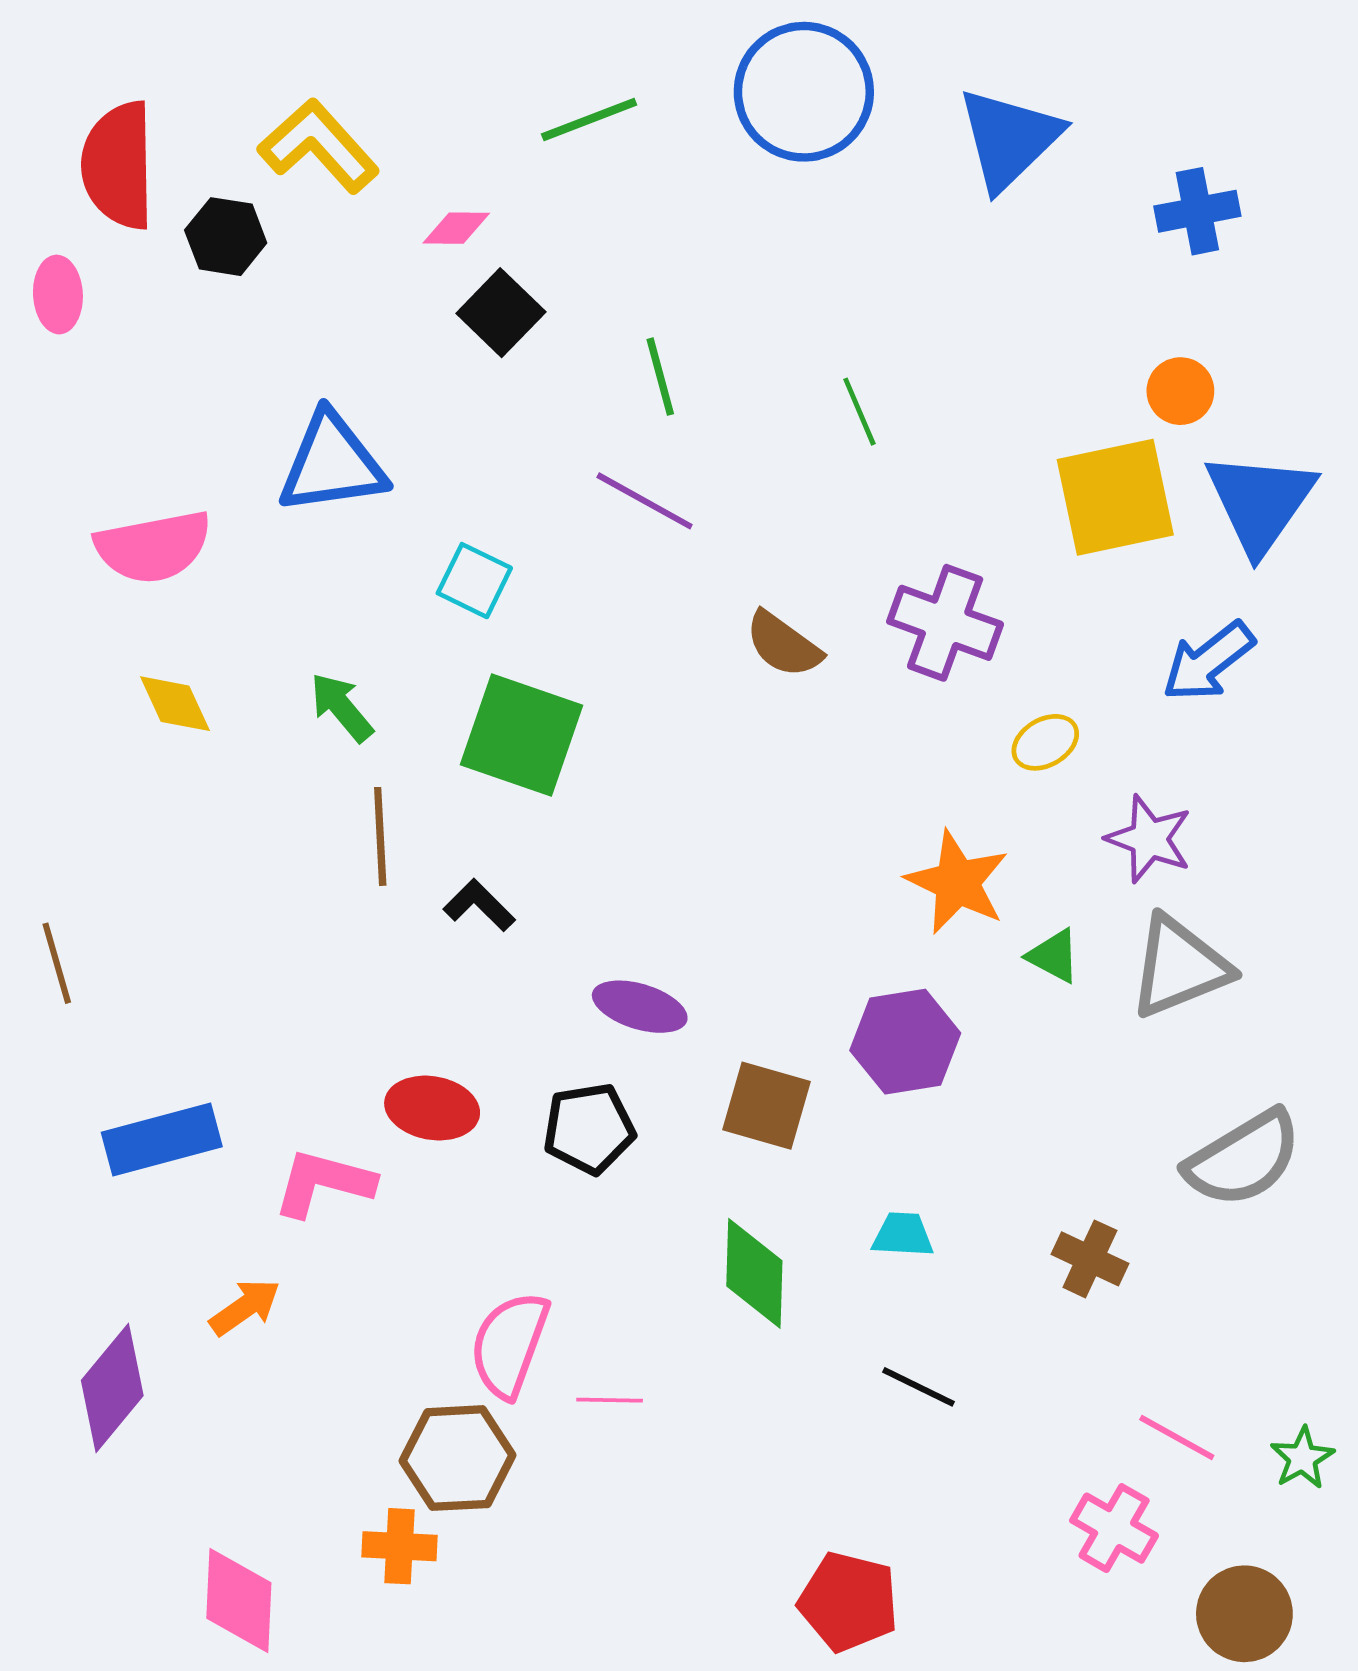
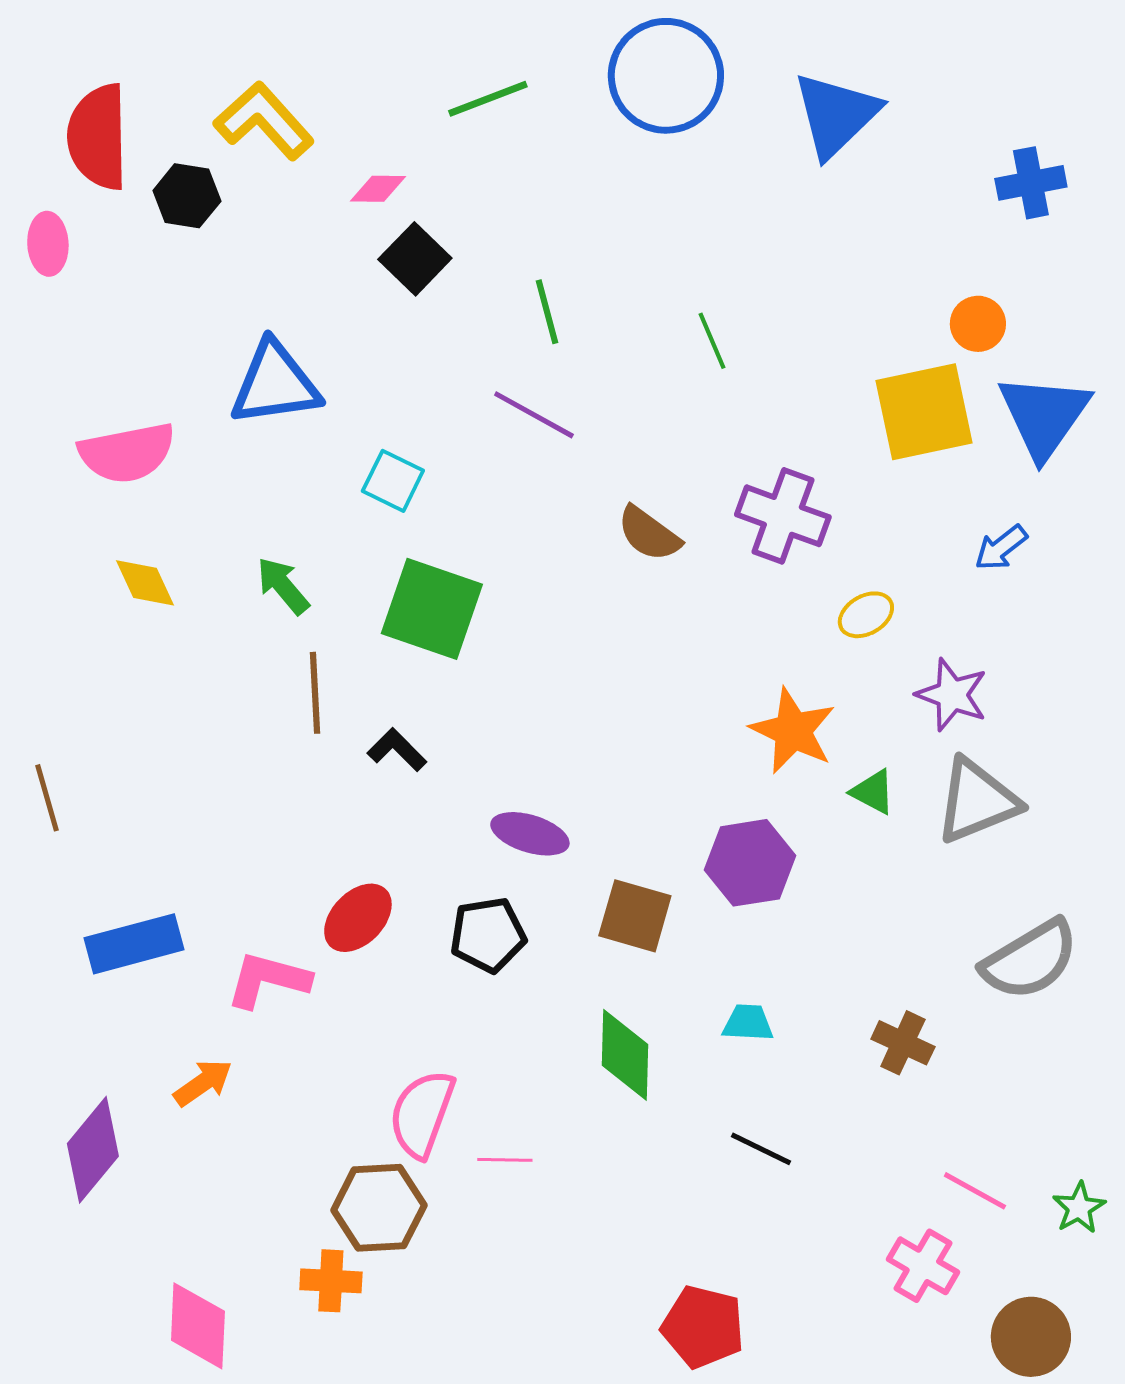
blue cross: (1197, 211) -> (1031, 183), moved
blue arrow: (1208, 661) -> (1001, 548), size x0.7
red ellipse: (432, 1108) -> (358, 918), turned -56

